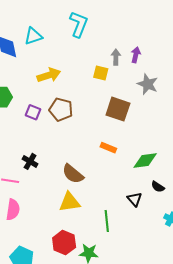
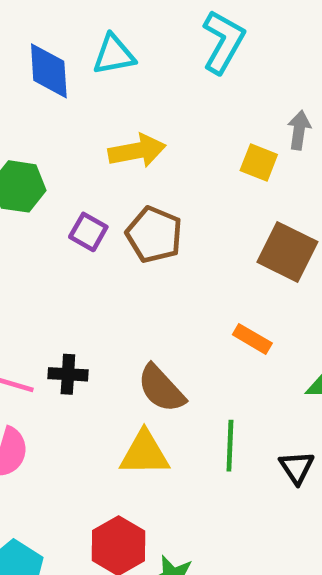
black cross: (30, 161) -> (68, 374), moved, turned -35
green line: (107, 221) -> (230, 446), moved

